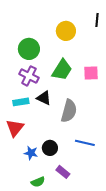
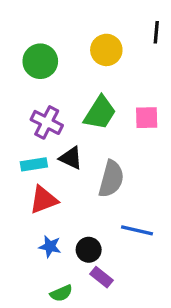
green circle: (29, 49) -> (40, 61), moved
red triangle: (15, 128) -> (44, 200), moved, turned 30
black circle: (50, 148) -> (89, 250), moved

